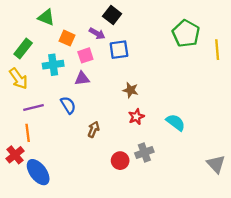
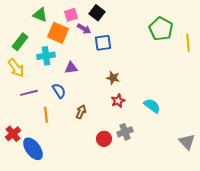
orange square: (67, 38) -> (58, 33), size x1.5
pink square: (85, 55) -> (71, 15), moved
orange line: (28, 133) -> (46, 115), moved

